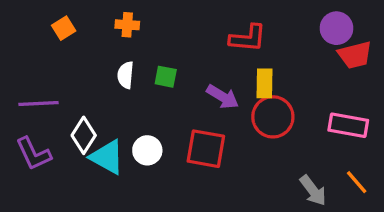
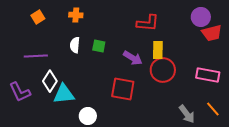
purple line: (39, 103) -> (36, 56), moved
white circle: (147, 150) -> (88, 116), moved
cyan triangle: (107, 157) -> (64, 94), turned -35

